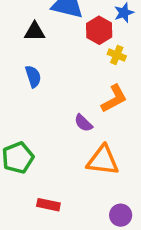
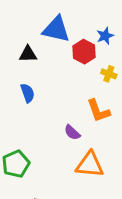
yellow cross: (117, 55) -> (109, 74), moved
orange L-shape: (114, 99) -> (98, 111), turned 100

